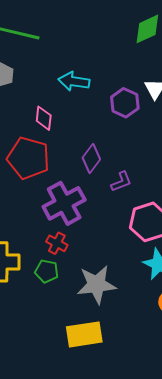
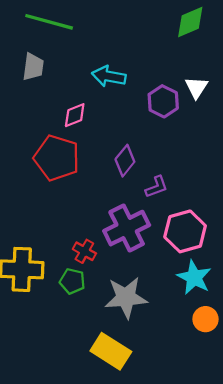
pink diamond: (44, 118) -> (75, 115), turned 60
purple cross: (64, 203) -> (127, 228), moved
yellow rectangle: (84, 334) -> (111, 351), turned 39

